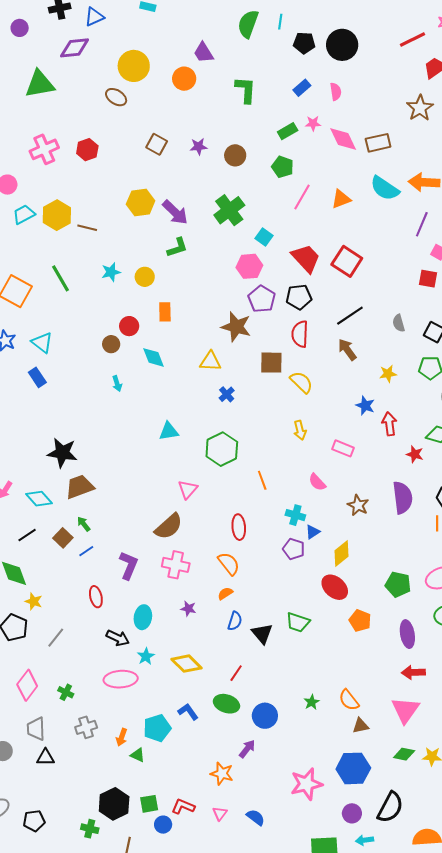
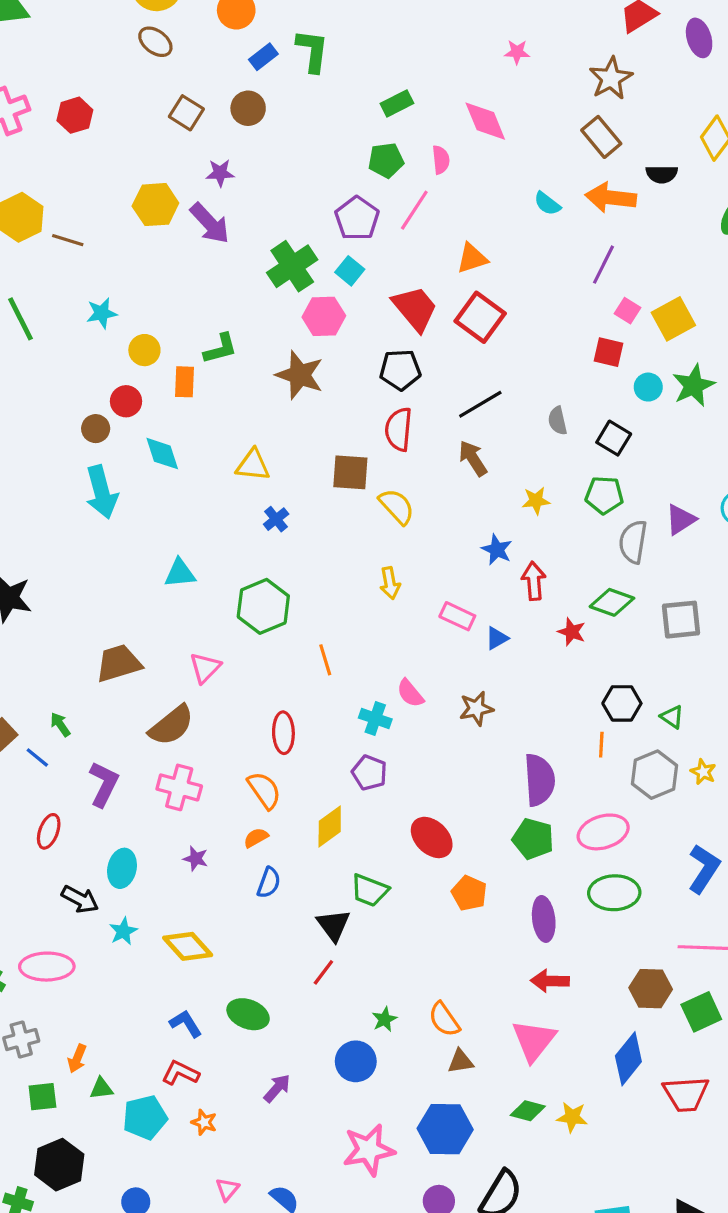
blue rectangle: (302, 88) -> (263, 57), moved
green L-shape: (246, 90) -> (312, 51), moved
pink semicircle: (336, 92) -> (441, 160), moved
brown ellipse: (116, 97) -> (155, 42), moved
pink star: (313, 123) -> (517, 52), moved
brown rectangle: (378, 143) -> (601, 137), moved, turned 60
purple star: (199, 146) -> (220, 173), moved
brown circle: (235, 155) -> (248, 108), moved
green pentagon: (283, 167) -> (386, 160), turned -30
cyan semicircle: (385, 188) -> (547, 204), size x0.6
orange triangle: (341, 199) -> (472, 258), moved
green cross: (229, 210) -> (292, 266), moved
green L-shape: (177, 247) -> (220, 349), moved
yellow circle: (145, 277) -> (144, 350), moved
purple pentagon: (262, 299) -> (357, 218), moved
brown star: (236, 327) -> (300, 375), moved
cyan arrow: (117, 384) -> (102, 492), size x2.0
pink semicircle: (317, 482) -> (410, 693), moved
brown trapezoid: (80, 487) -> (119, 663), moved
purple semicircle: (403, 498) -> (539, 780), moved
brown star: (358, 505) -> (476, 709), turned 30
green arrow: (84, 524) -> (60, 725), moved
blue triangle: (313, 532) -> (497, 638), moved
blue line: (86, 551) -> (37, 758), turned 70
yellow diamond: (341, 554) -> (330, 826), moved
red ellipse: (96, 597) -> (49, 831), turned 30
black triangle: (262, 633) -> (333, 925), moved
red line: (236, 673) -> (323, 972), moved
pink ellipse: (121, 679) -> (47, 967), moved
blue circle: (265, 716) -> (356, 1061), moved
cyan pentagon: (157, 728) -> (145, 1117), moved
green triangle: (138, 755) -> (101, 1089), turned -35
orange star: (222, 774) -> (204, 1122), moved, size x0.7
green square: (149, 804) -> (42, 1097), moved
red L-shape: (183, 807) -> (180, 1073), moved

